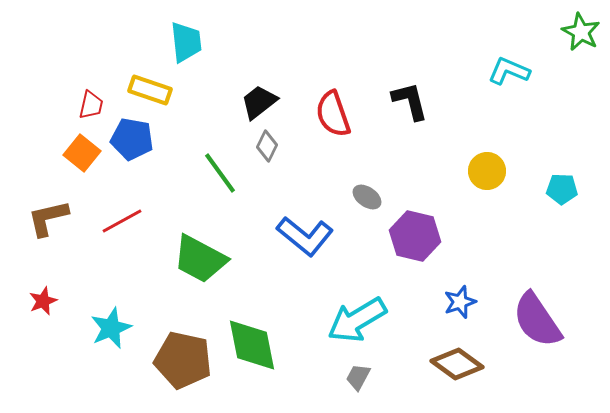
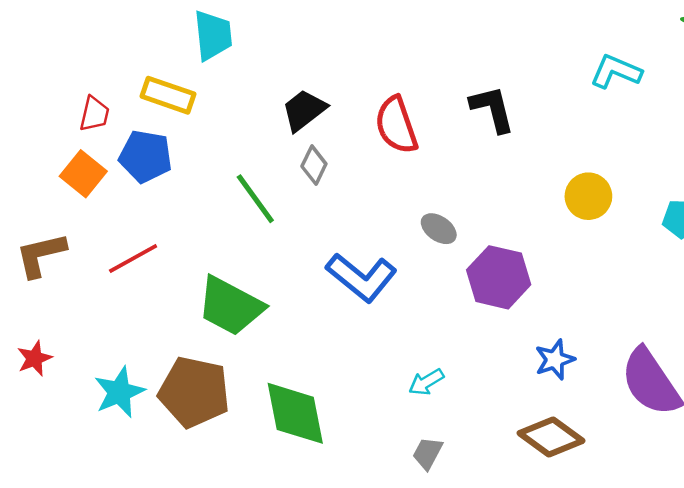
cyan arrow: (357, 320) -> (426, 382), size x0.5
brown pentagon: (183, 360) -> (194, 392), moved

